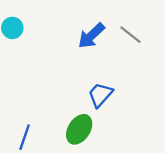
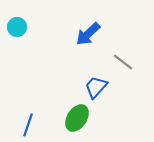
gray line: (130, 35) -> (123, 62), moved

